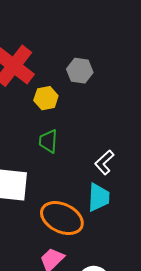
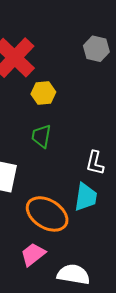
gray hexagon: (80, 71) -> (96, 49), moved
white L-shape: (104, 162) -> (95, 163), turned -40

